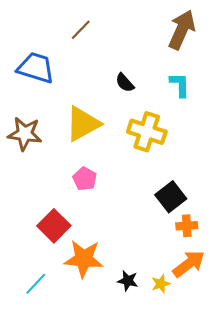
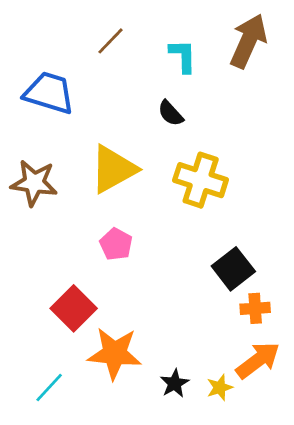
cyan L-shape: (180, 85) -> (183, 56), moved
black star: (128, 281) -> (175, 383), turned 30

